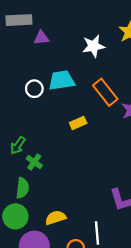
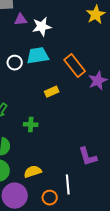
white star: (93, 46) -> (42, 27), moved
green cross: (34, 162) -> (31, 125), moved, turned -32

